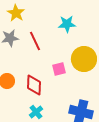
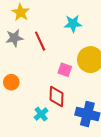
pink square: (59, 69) -> (65, 70), turned 32
red diamond: (34, 85) -> (57, 97), moved

